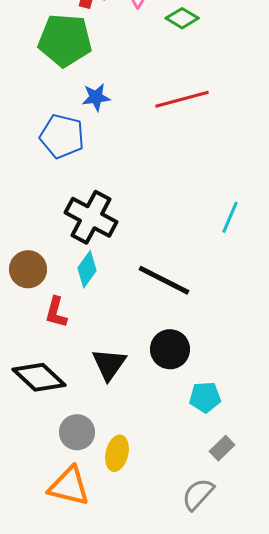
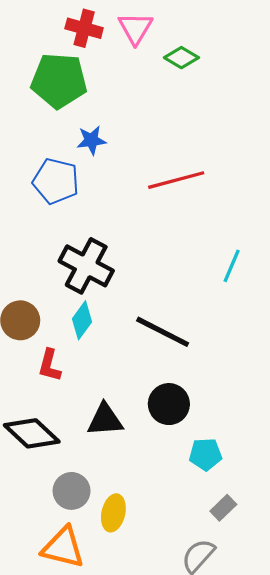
red line: (182, 99) -> (176, 180), moved
black triangle: (109, 364) -> (105, 420), turned 51

